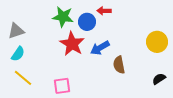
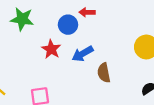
green star: (63, 17) -> (22, 19), moved
red star: (72, 44) -> (51, 49), size x0.7

